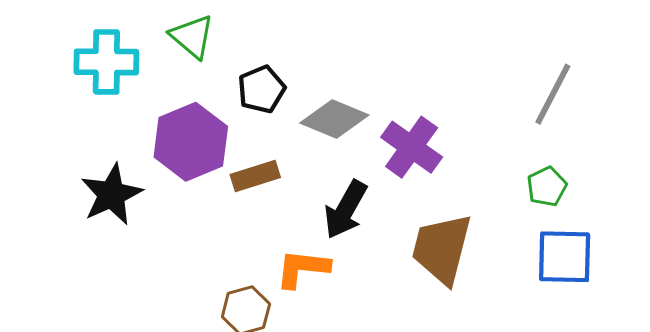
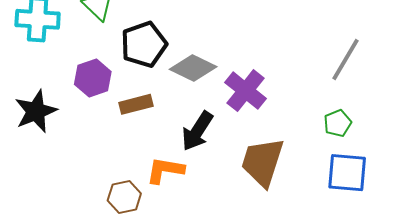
black pentagon: (261, 89) -> (144, 45), size x1.4
purple hexagon: (191, 142) -> (93, 78), size x0.7

